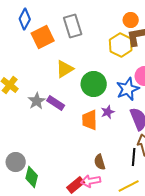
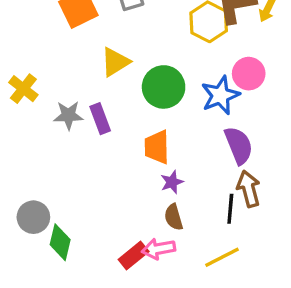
gray star: (37, 101) -> (68, 115), turned 30
purple rectangle: (56, 103) -> (100, 119), turned 36
purple star: (108, 112) -> (172, 182), moved

